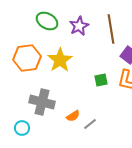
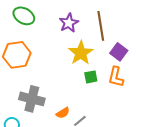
green ellipse: (47, 21) -> (24, 16), moved
yellow star: (60, 60) -> (81, 53), moved

